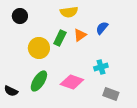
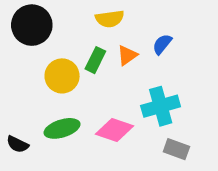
black circle: (20, 16) -> (32, 25), size x1.6
cyan cross: (101, 67) -> (161, 106), size x1.6
green ellipse: (39, 81) -> (62, 128), turned 40

